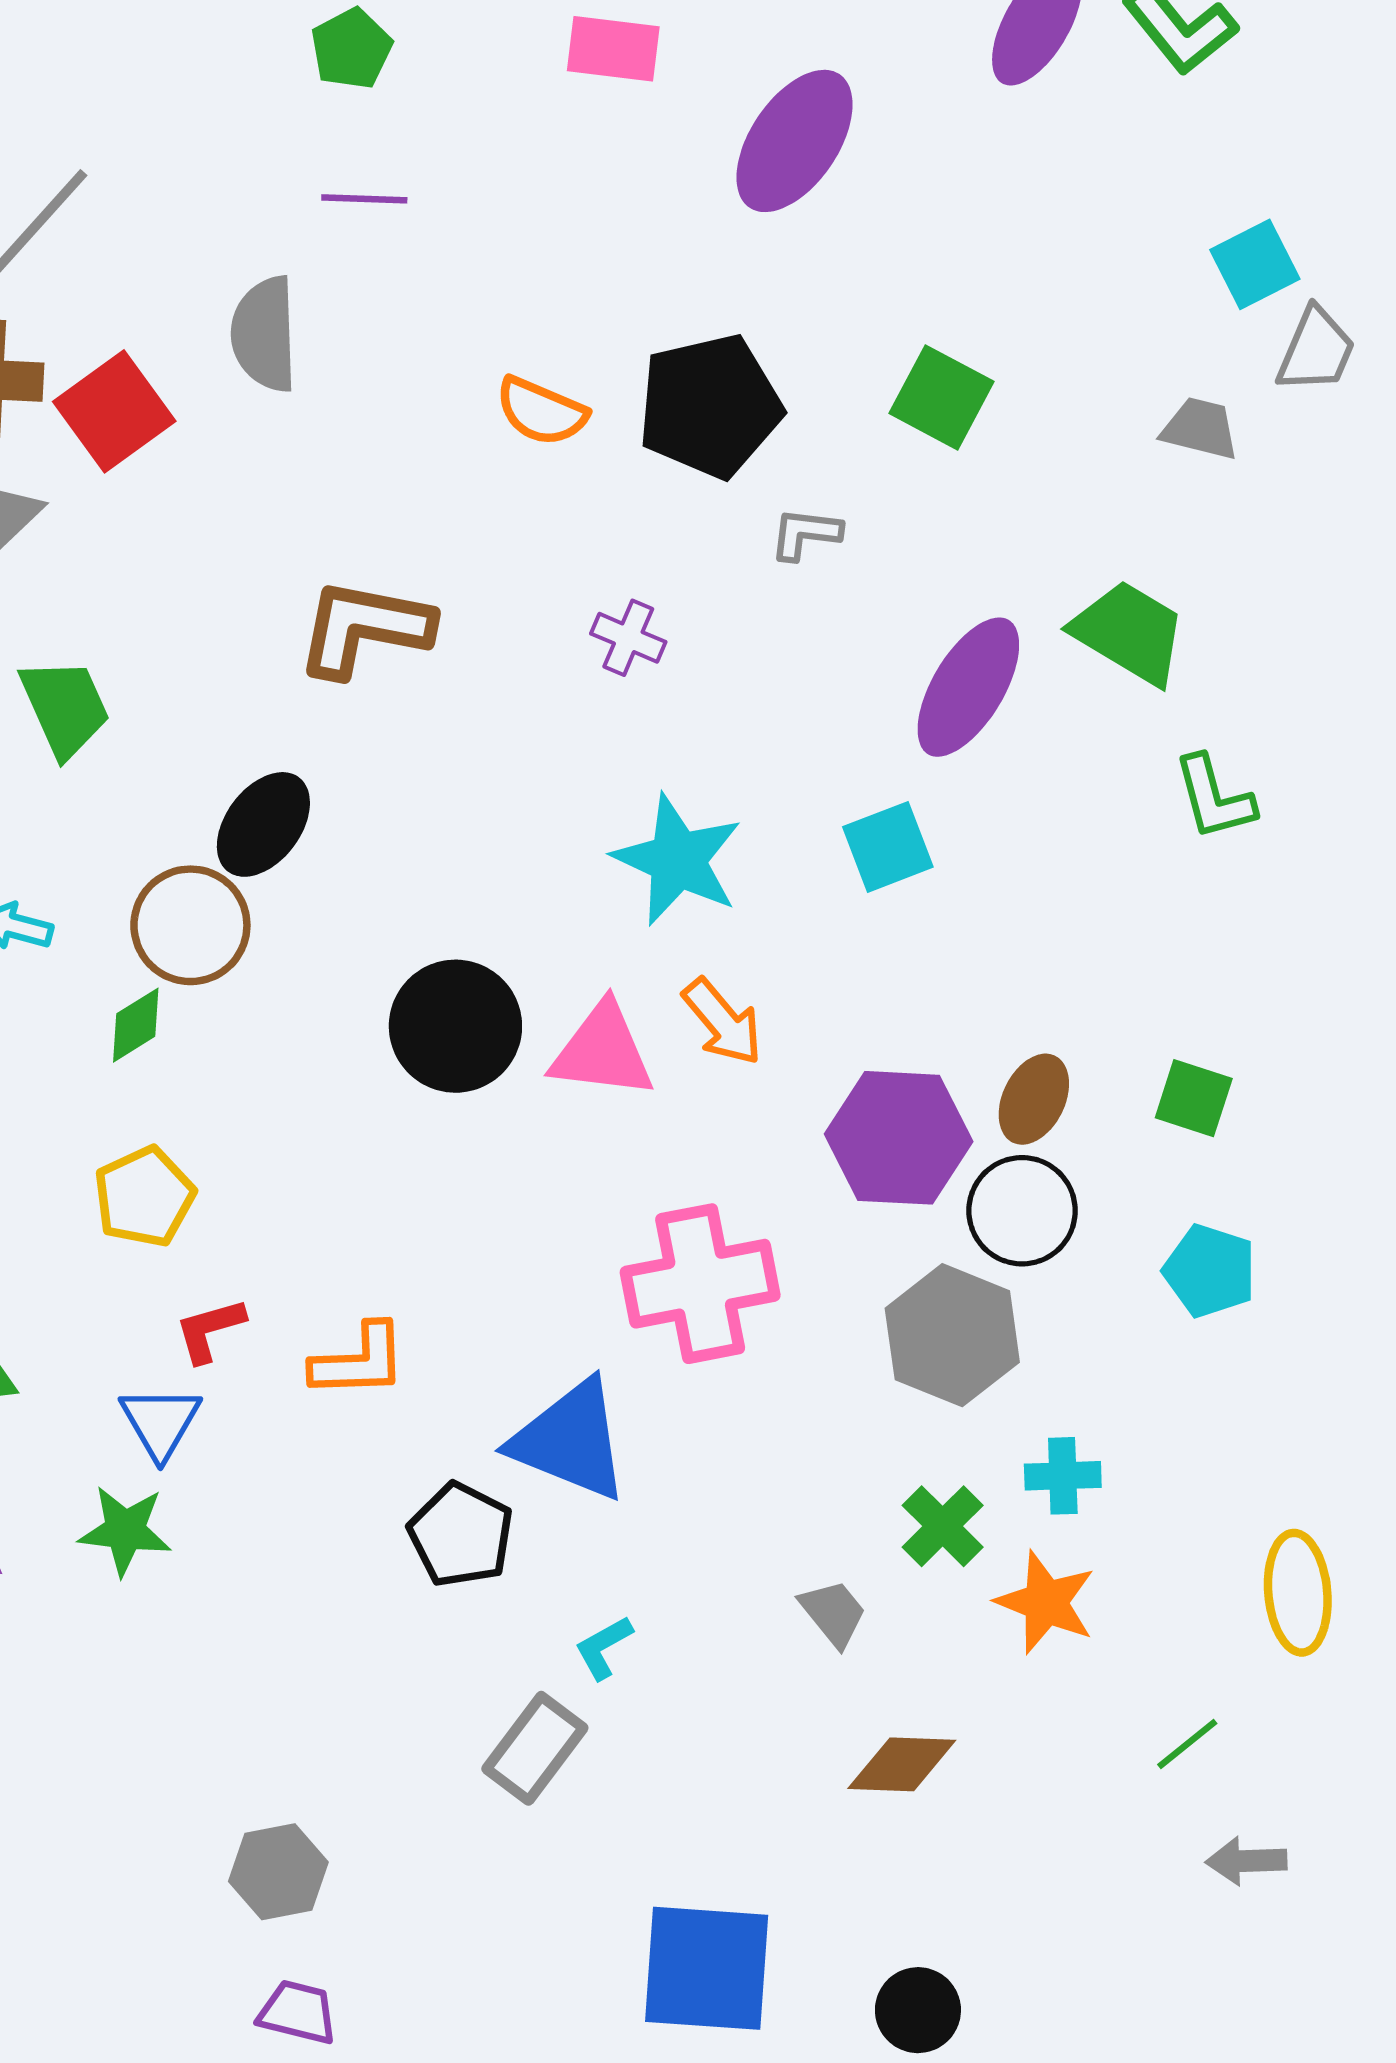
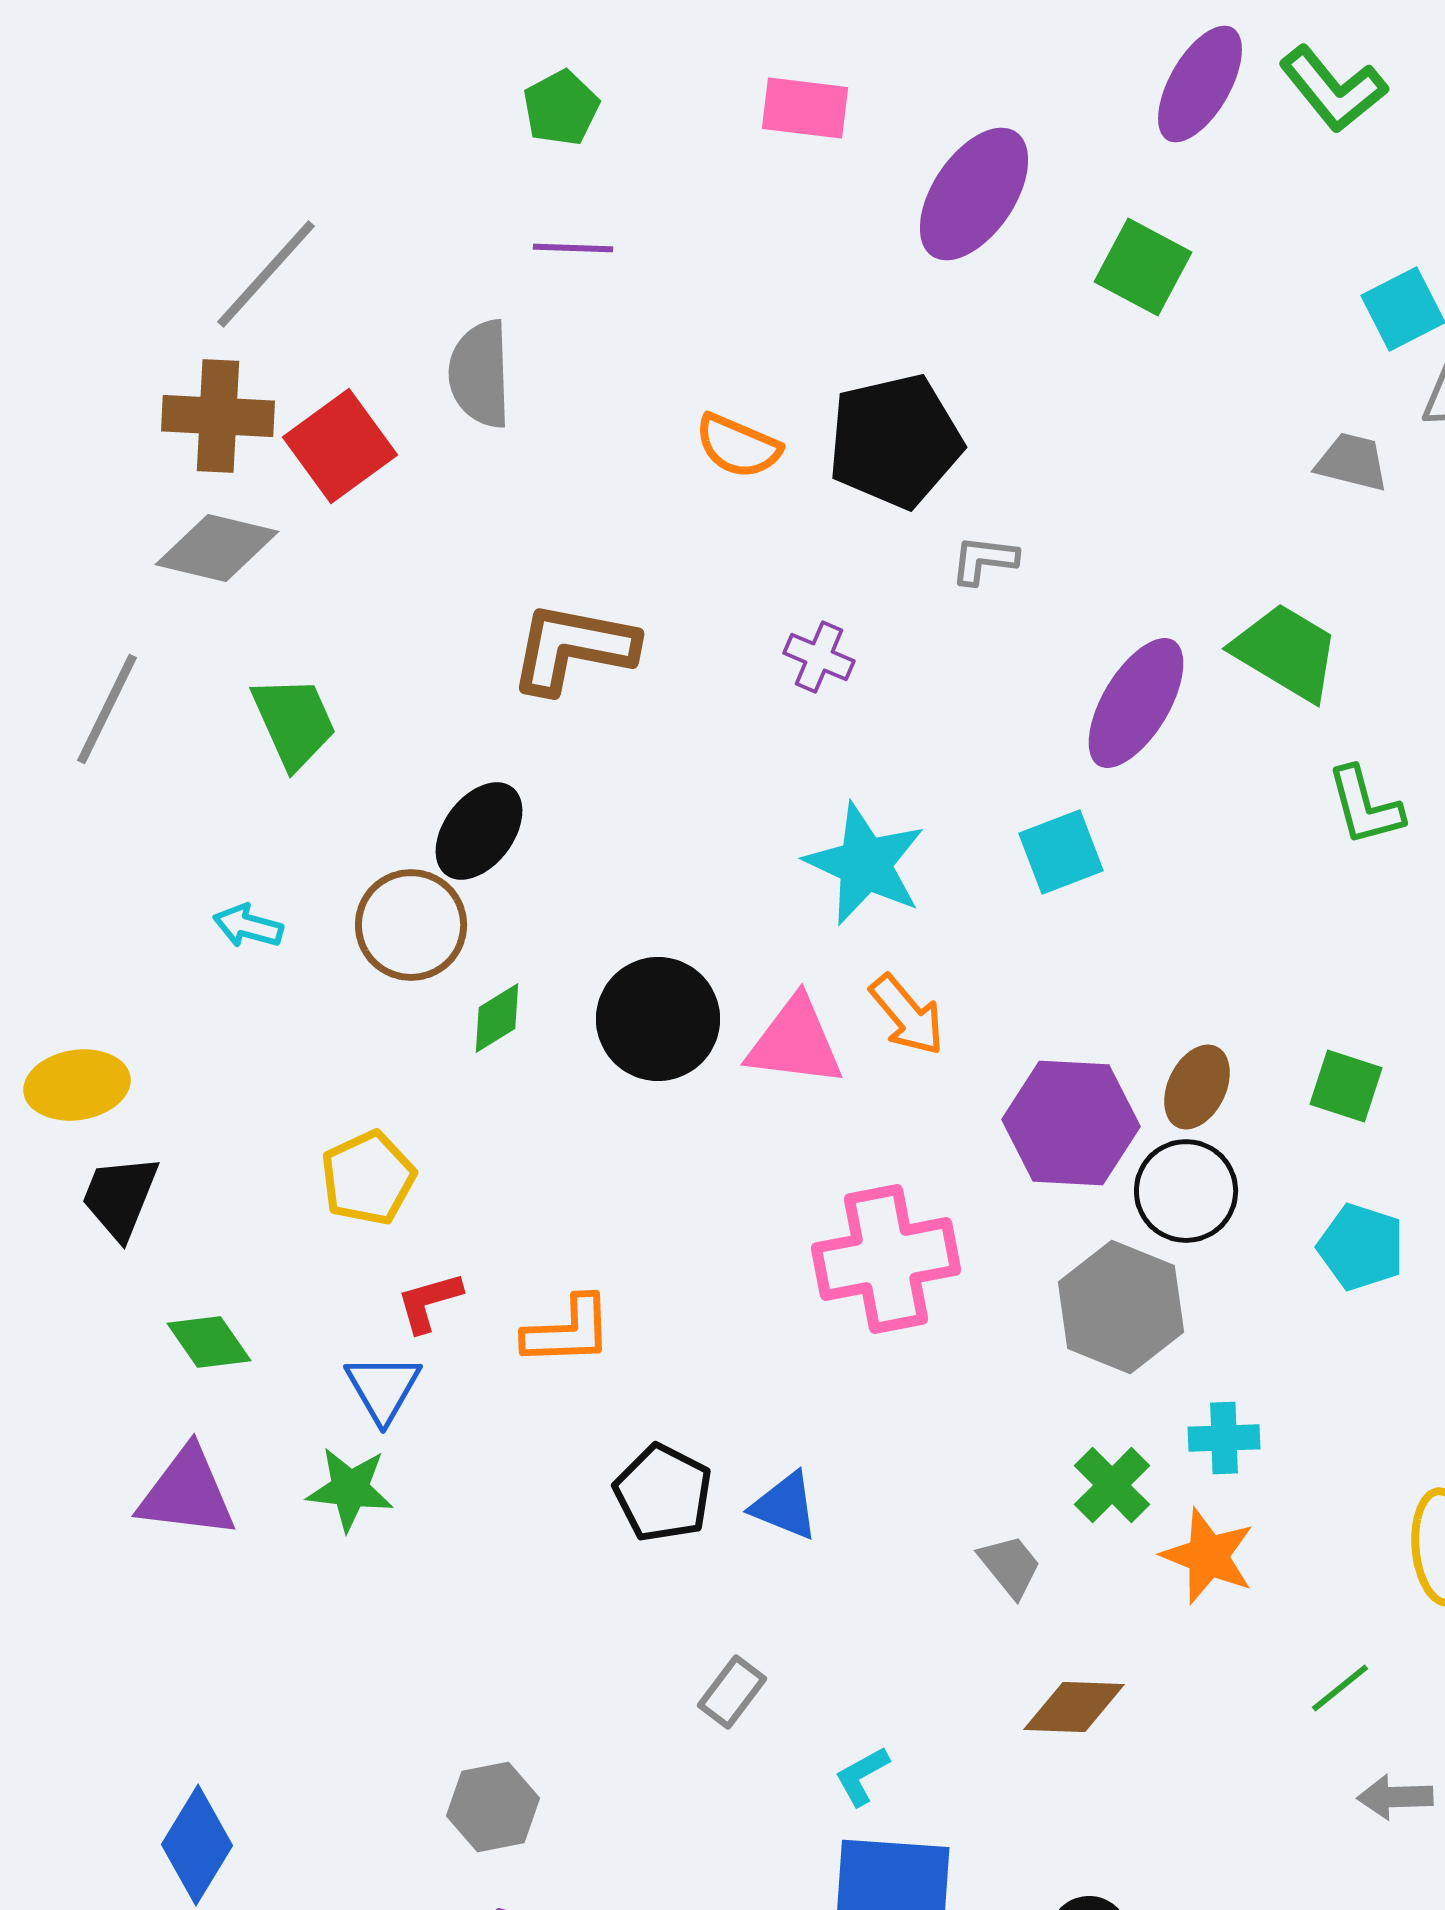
green square: (942, 397) -> (1143, 267), moved
green diamond: (136, 1025) -> (497, 1018), moved
blue triangle: (570, 1440) -> (785, 1506), moved, size x0.6
cyan L-shape: (604, 1647) -> (862, 1776), moved
gray rectangle: (535, 1748) -> (732, 1692), size x0.7

